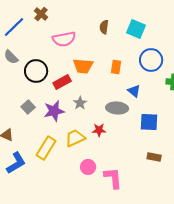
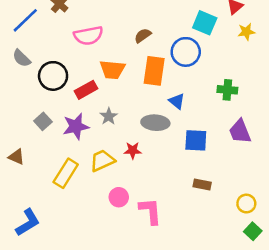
brown semicircle: (104, 27) -> (143, 35), moved, turned 48
cyan square: (136, 29) -> (205, 23), moved
blue circle: (151, 60) -> (186, 52), moved
orange rectangle: (116, 67) -> (154, 71), size x1.6
blue L-shape: (16, 163) -> (28, 222), moved

